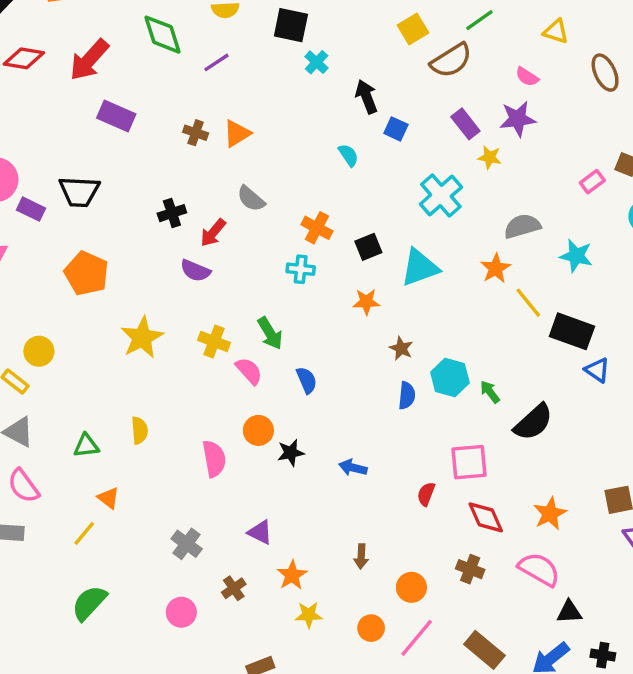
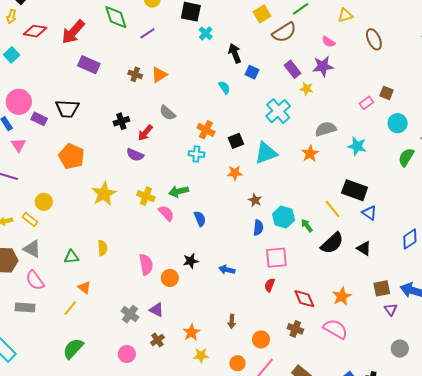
yellow triangle: (556, 31) -> (345, 15), turned -35
yellow line: (528, 303) -> (333, 209), moved
green arrow: (270, 333) -> (179, 191), turned 108
orange circle: (258, 430) -> (170, 278), moved
pink square: (469, 462) -> (276, 258), moved
purple triangle: (260, 532) -> (156, 310), moved
black triangle: (569, 612) -> (364, 248), moved, turned 35

